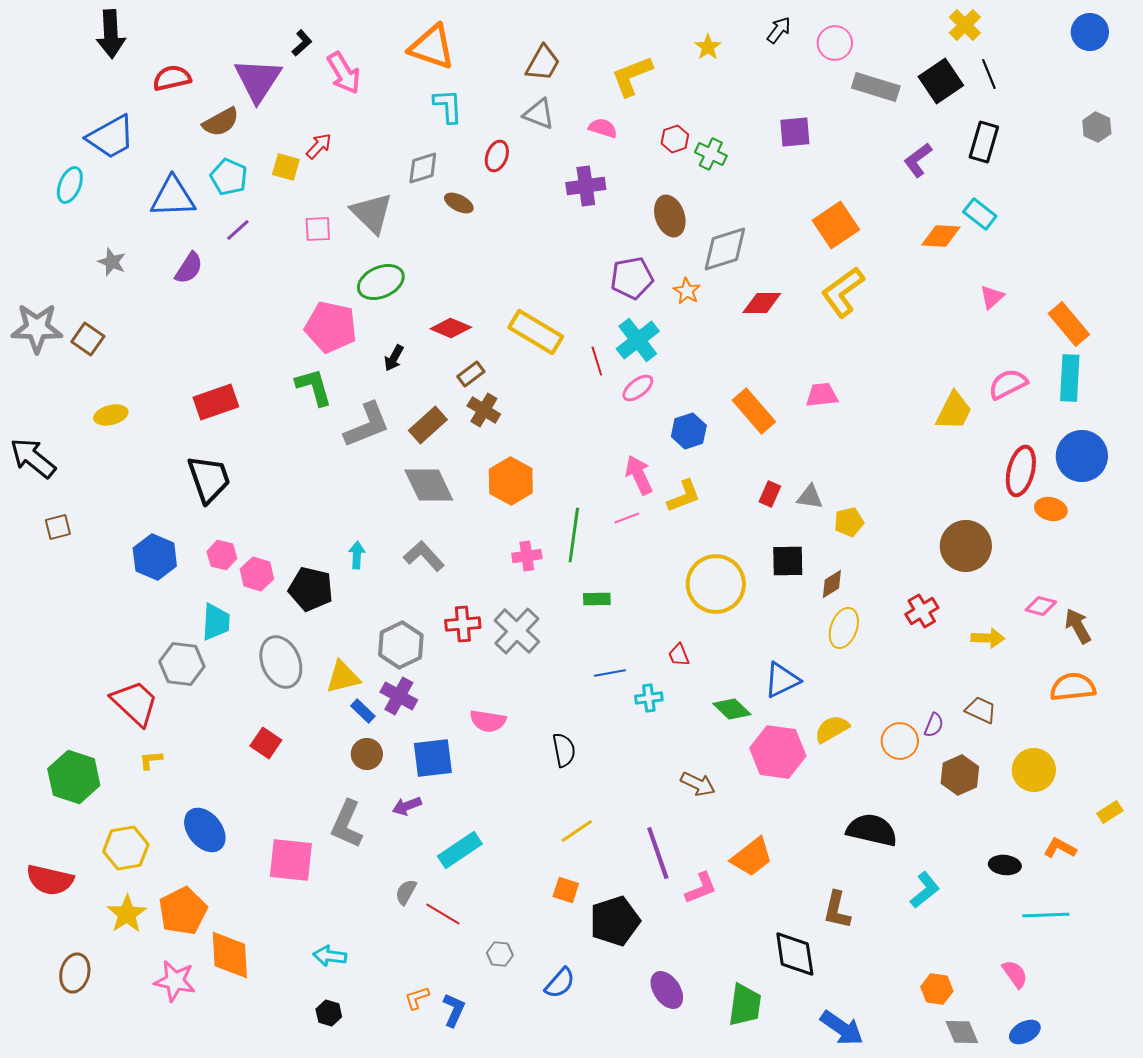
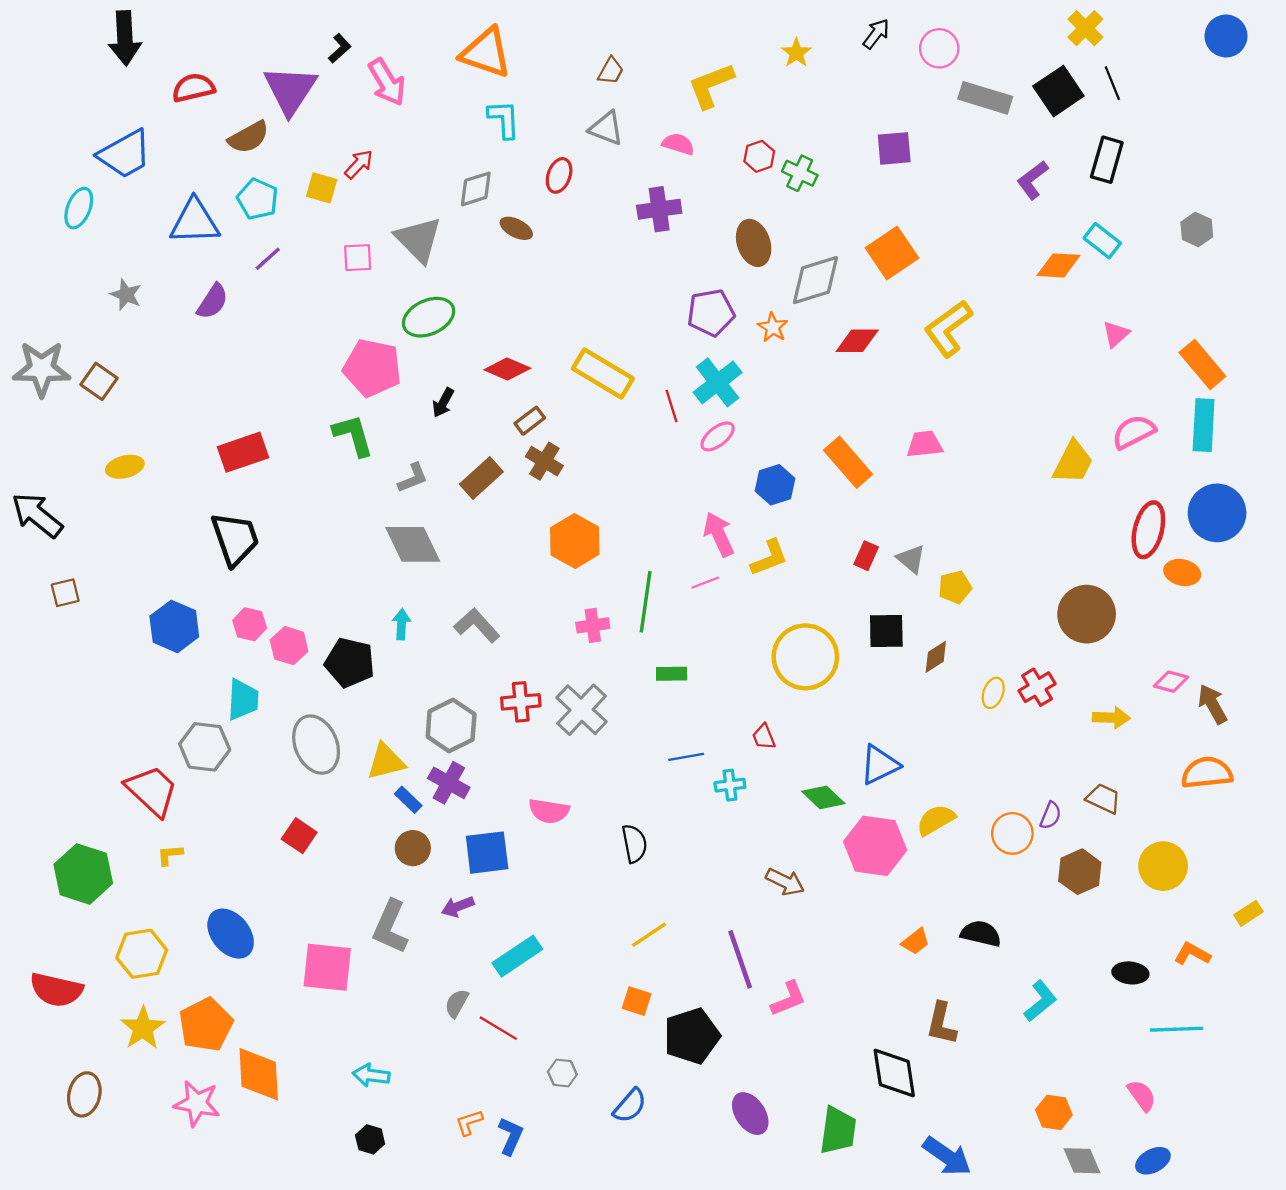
brown trapezoid: (543, 63) -> (611, 71), size x0.7
gray hexagon: (1097, 127) -> (1197, 229), moved
orange square: (836, 225) -> (892, 253), moved
gray L-shape: (367, 425) -> (413, 478), size x0.6
gray diamond: (429, 485) -> (413, 544), moved
gray triangle: (810, 497) -> (911, 559), turned 32
yellow ellipse: (844, 628) -> (993, 693), moved, size x0.7
black semicircle: (872, 830) -> (981, 934), size x0.7
orange trapezoid: (752, 857) -> (916, 941), moved, size x0.6

